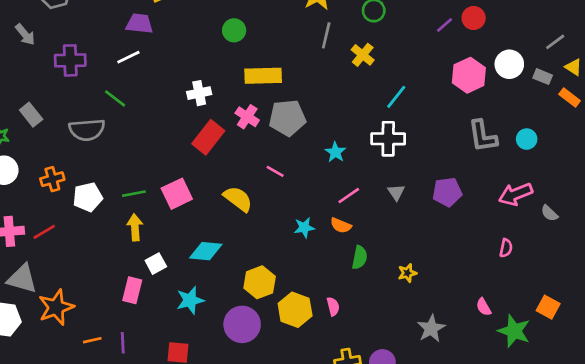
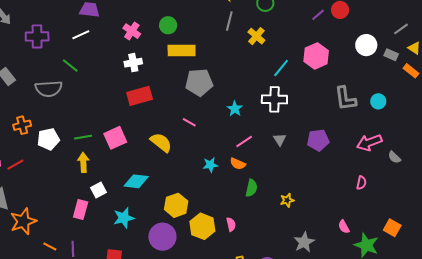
green circle: (234, 30) -> (168, 25), moved
pink hexagon: (469, 75) -> (316, 56), moved
pink cross: (247, 117) -> (132, 31), moved
red rectangle: (208, 137) -> (140, 96), turned 35
orange line: (92, 340) -> (50, 246), turned 40

